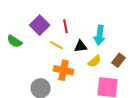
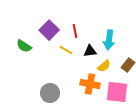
orange cross: (64, 70) -> (90, 84), moved

